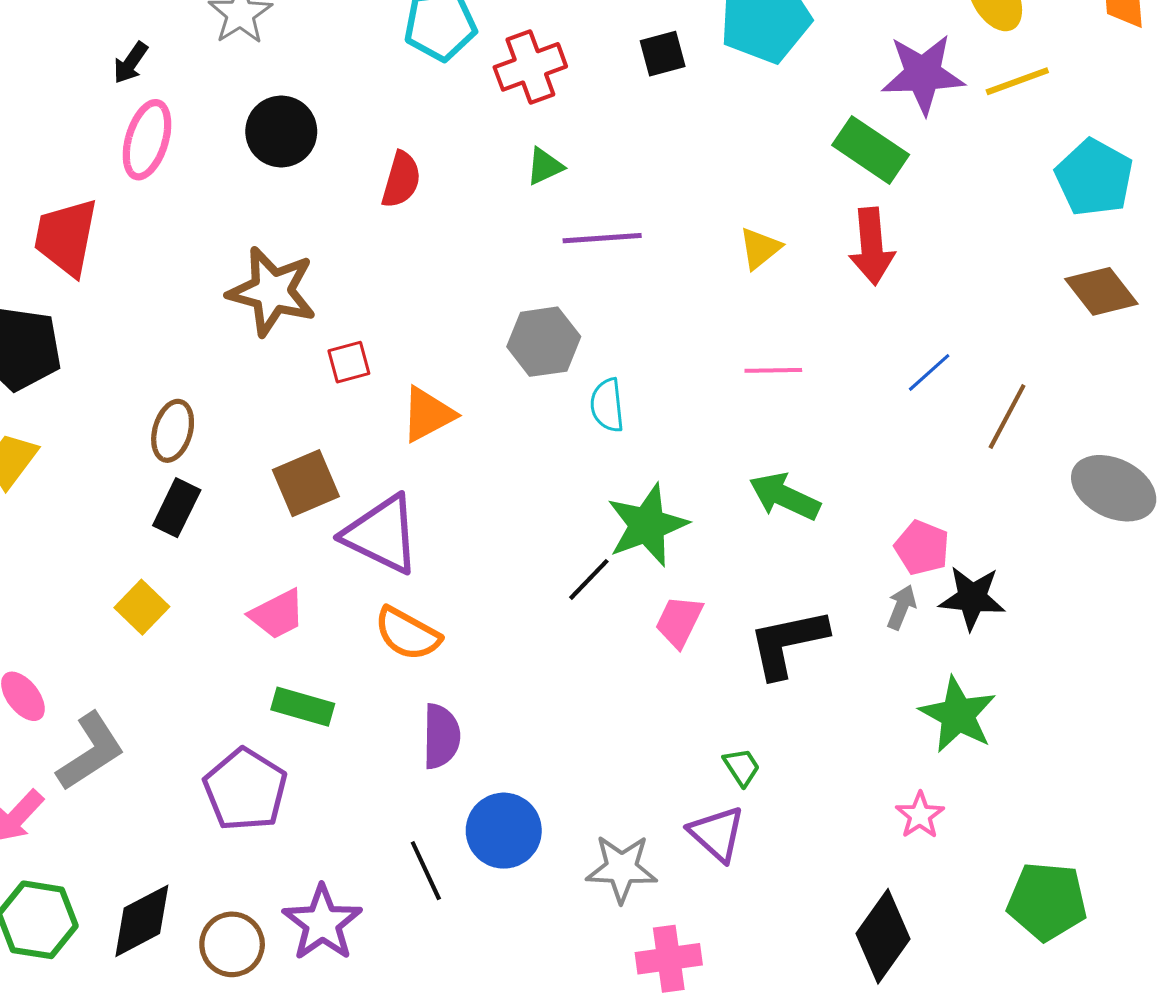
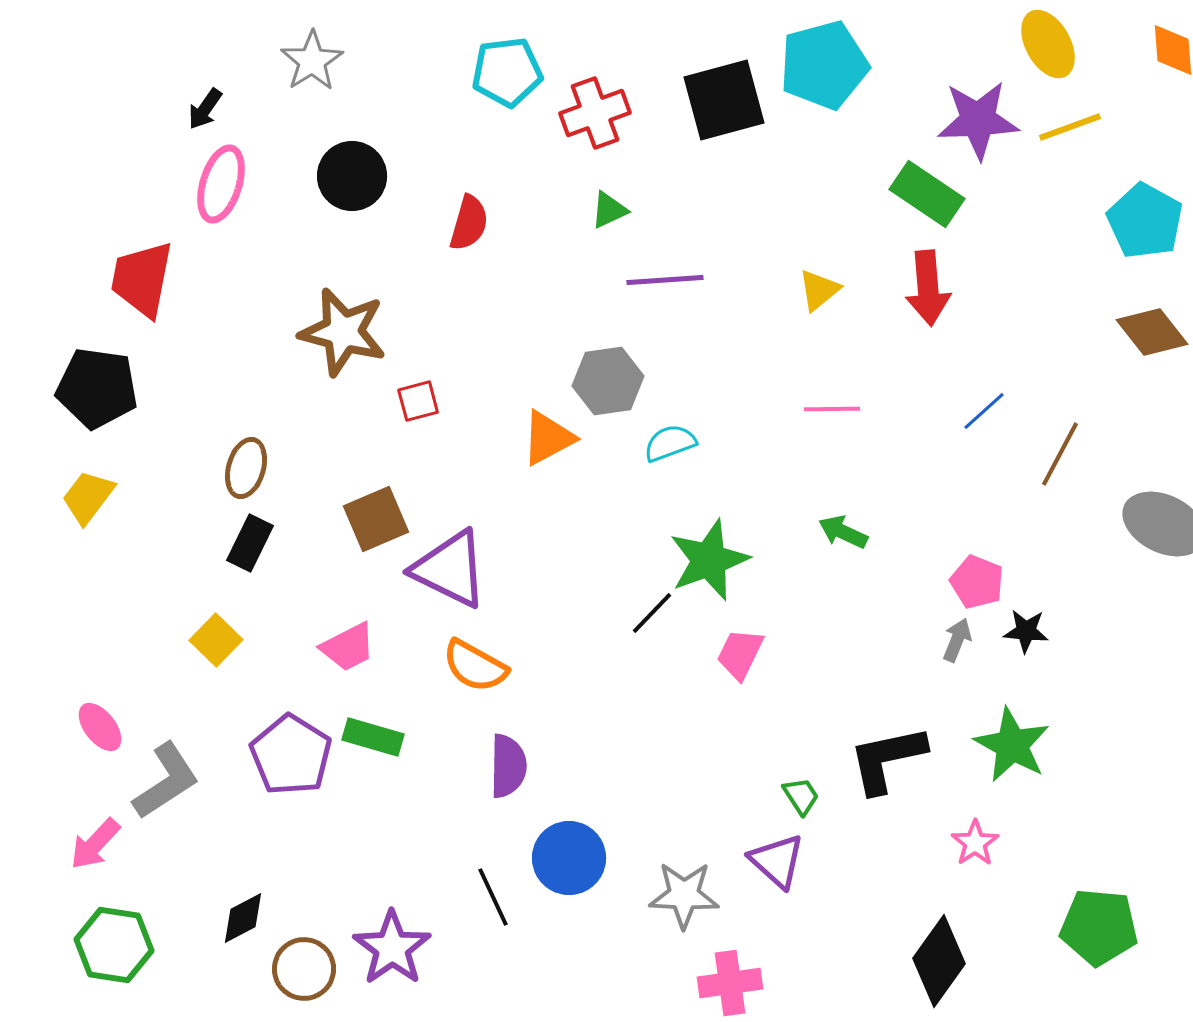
black square: (663, 54) -> (724, 100), size x1.8
cyan semicircle: (607, 405) -> (670, 443), turned 76
orange triangle: (428, 414) -> (548, 438), moved
green arrow: (785, 496) -> (843, 532), size x0.7
black star: (972, 598) -> (1026, 631), size x0.7
black L-shape: (788, 643) -> (887, 759), moved
purple pentagon: (245, 790) -> (291, 755), moved
black diamond: (142, 921) -> (243, 918), moved, size x0.7

